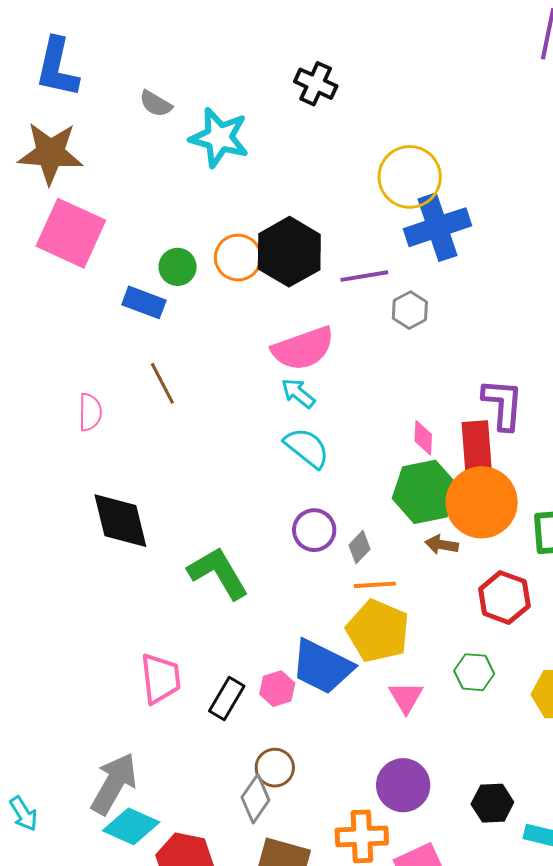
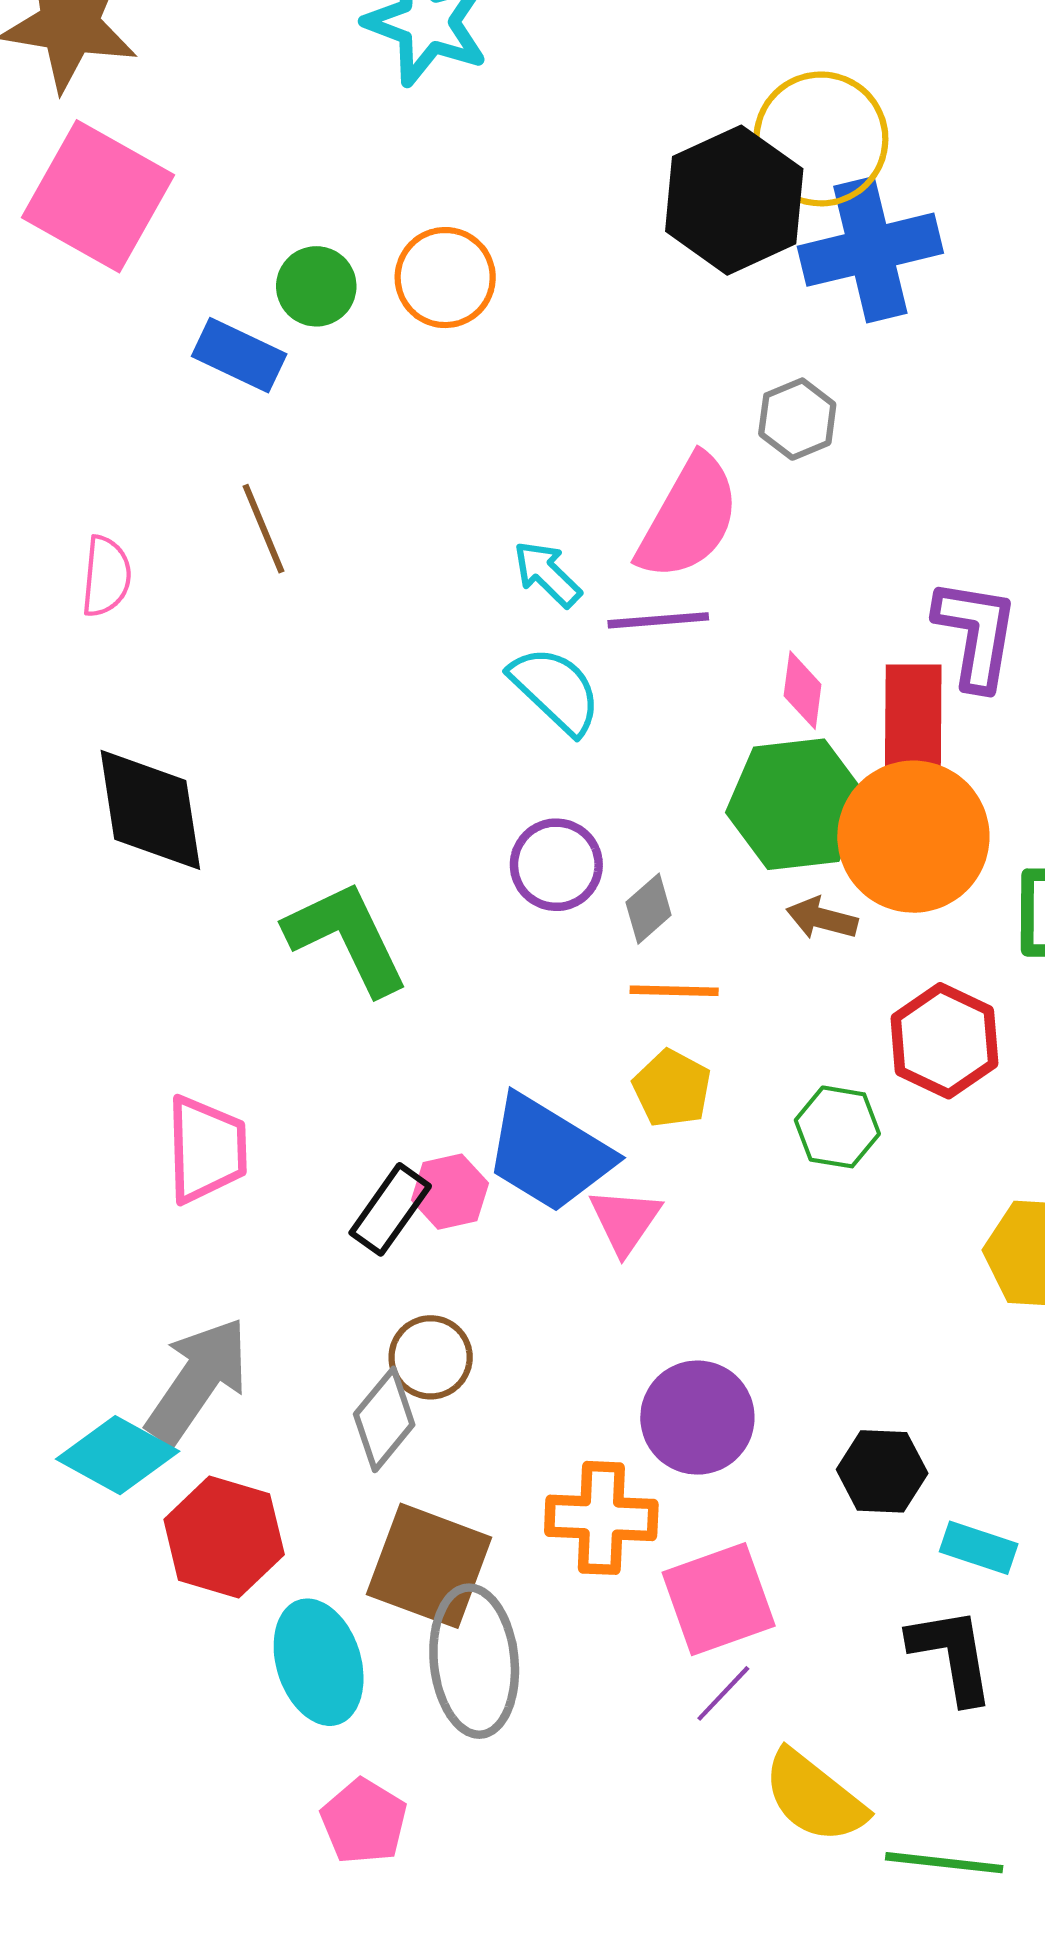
black hexagon: (289, 252) -> (734, 200), moved
purple line: (364, 276) -> (658, 620), moved
pink semicircle: (303, 348) -> (689, 518), moved, turned -46
yellow pentagon: (378, 631) -> (672, 1088), size x0.6
green hexagon: (474, 672) -> (837, 1127), moved
pink triangle: (406, 697) -> (625, 1221), moved
black rectangle: (227, 698) -> (390, 1209), moved
gray arrow: (114, 784) -> (198, 1380), moved

